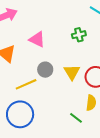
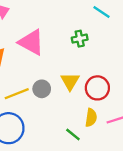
pink triangle: (37, 39) -> (31, 42), size x1.4
gray circle: (45, 70) -> (42, 89), moved

